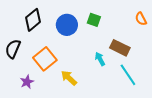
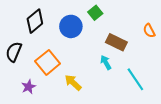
orange semicircle: (141, 19) -> (149, 31), moved
green square: (94, 20) -> (95, 13), moved, turned 32
brown rectangle: (120, 48) -> (116, 42), moved

